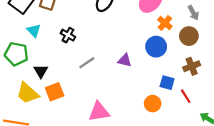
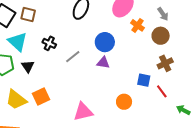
cyan triangle: (34, 31) -> (18, 42), size x1.5
blue circle: (156, 47) -> (105, 42), moved
gray line: (87, 63) -> (73, 57), moved
black triangle: (41, 71) -> (28, 66), moved
orange circle: (153, 104) -> (124, 102), moved

